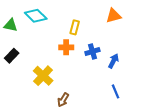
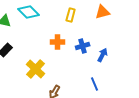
yellow rectangle: (75, 27) -> (71, 15), moved
blue line: (116, 91) -> (95, 84), moved

